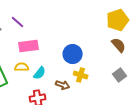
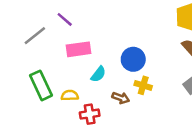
yellow semicircle: (22, 67) -> (70, 95), moved
cyan semicircle: (40, 73) -> (98, 74), moved

